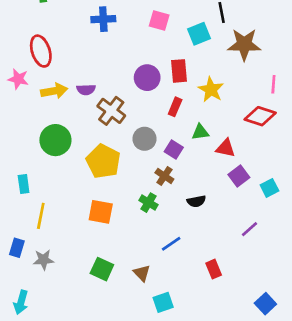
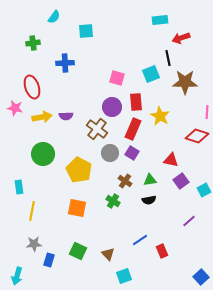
blue cross: (103, 19) -> (65, 63), moved
pink square: (159, 20) -> (117, 78), moved
red rectangle: (175, 107) -> (133, 129), size x1.5
brown cross: (111, 111) -> (97, 129), moved
green triangle: (200, 132) -> (150, 180), moved
purple square: (174, 149) -> (132, 153), moved
blue line: (171, 244) -> (140, 240), moved
blue rectangle: (17, 248) -> (49, 260), moved

